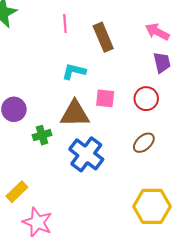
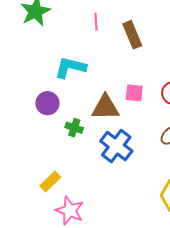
cyan L-shape: (74, 71) -> (70, 67), moved, size x1.4
green cross: (42, 135) -> (74, 128), turned 36

